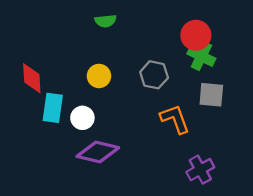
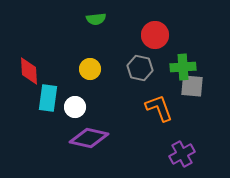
red circle: (196, 35) -> (155, 35), moved
green cross: (201, 56) -> (183, 67), moved, turned -30

